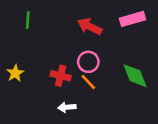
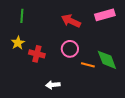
yellow star: (15, 73) -> (18, 43), moved
red cross: (61, 76) -> (37, 54), moved
orange line: (88, 82) -> (88, 65), moved, turned -32

